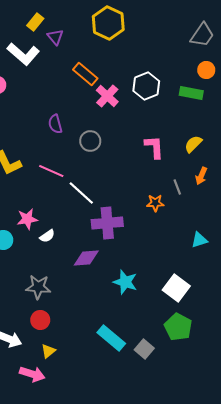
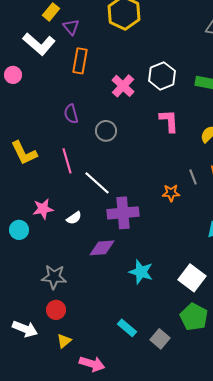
orange rectangle: (85, 74) -> (80, 61), moved, turned 60
pink L-shape: (154, 147) -> (169, 121), moved
pink line: (51, 171) -> (67, 161), turned 50
white semicircle: (47, 236) -> (74, 218), moved
cyan rectangle: (111, 338) -> (127, 328), size x0.7
pink arrow: (32, 374) -> (92, 364), moved

